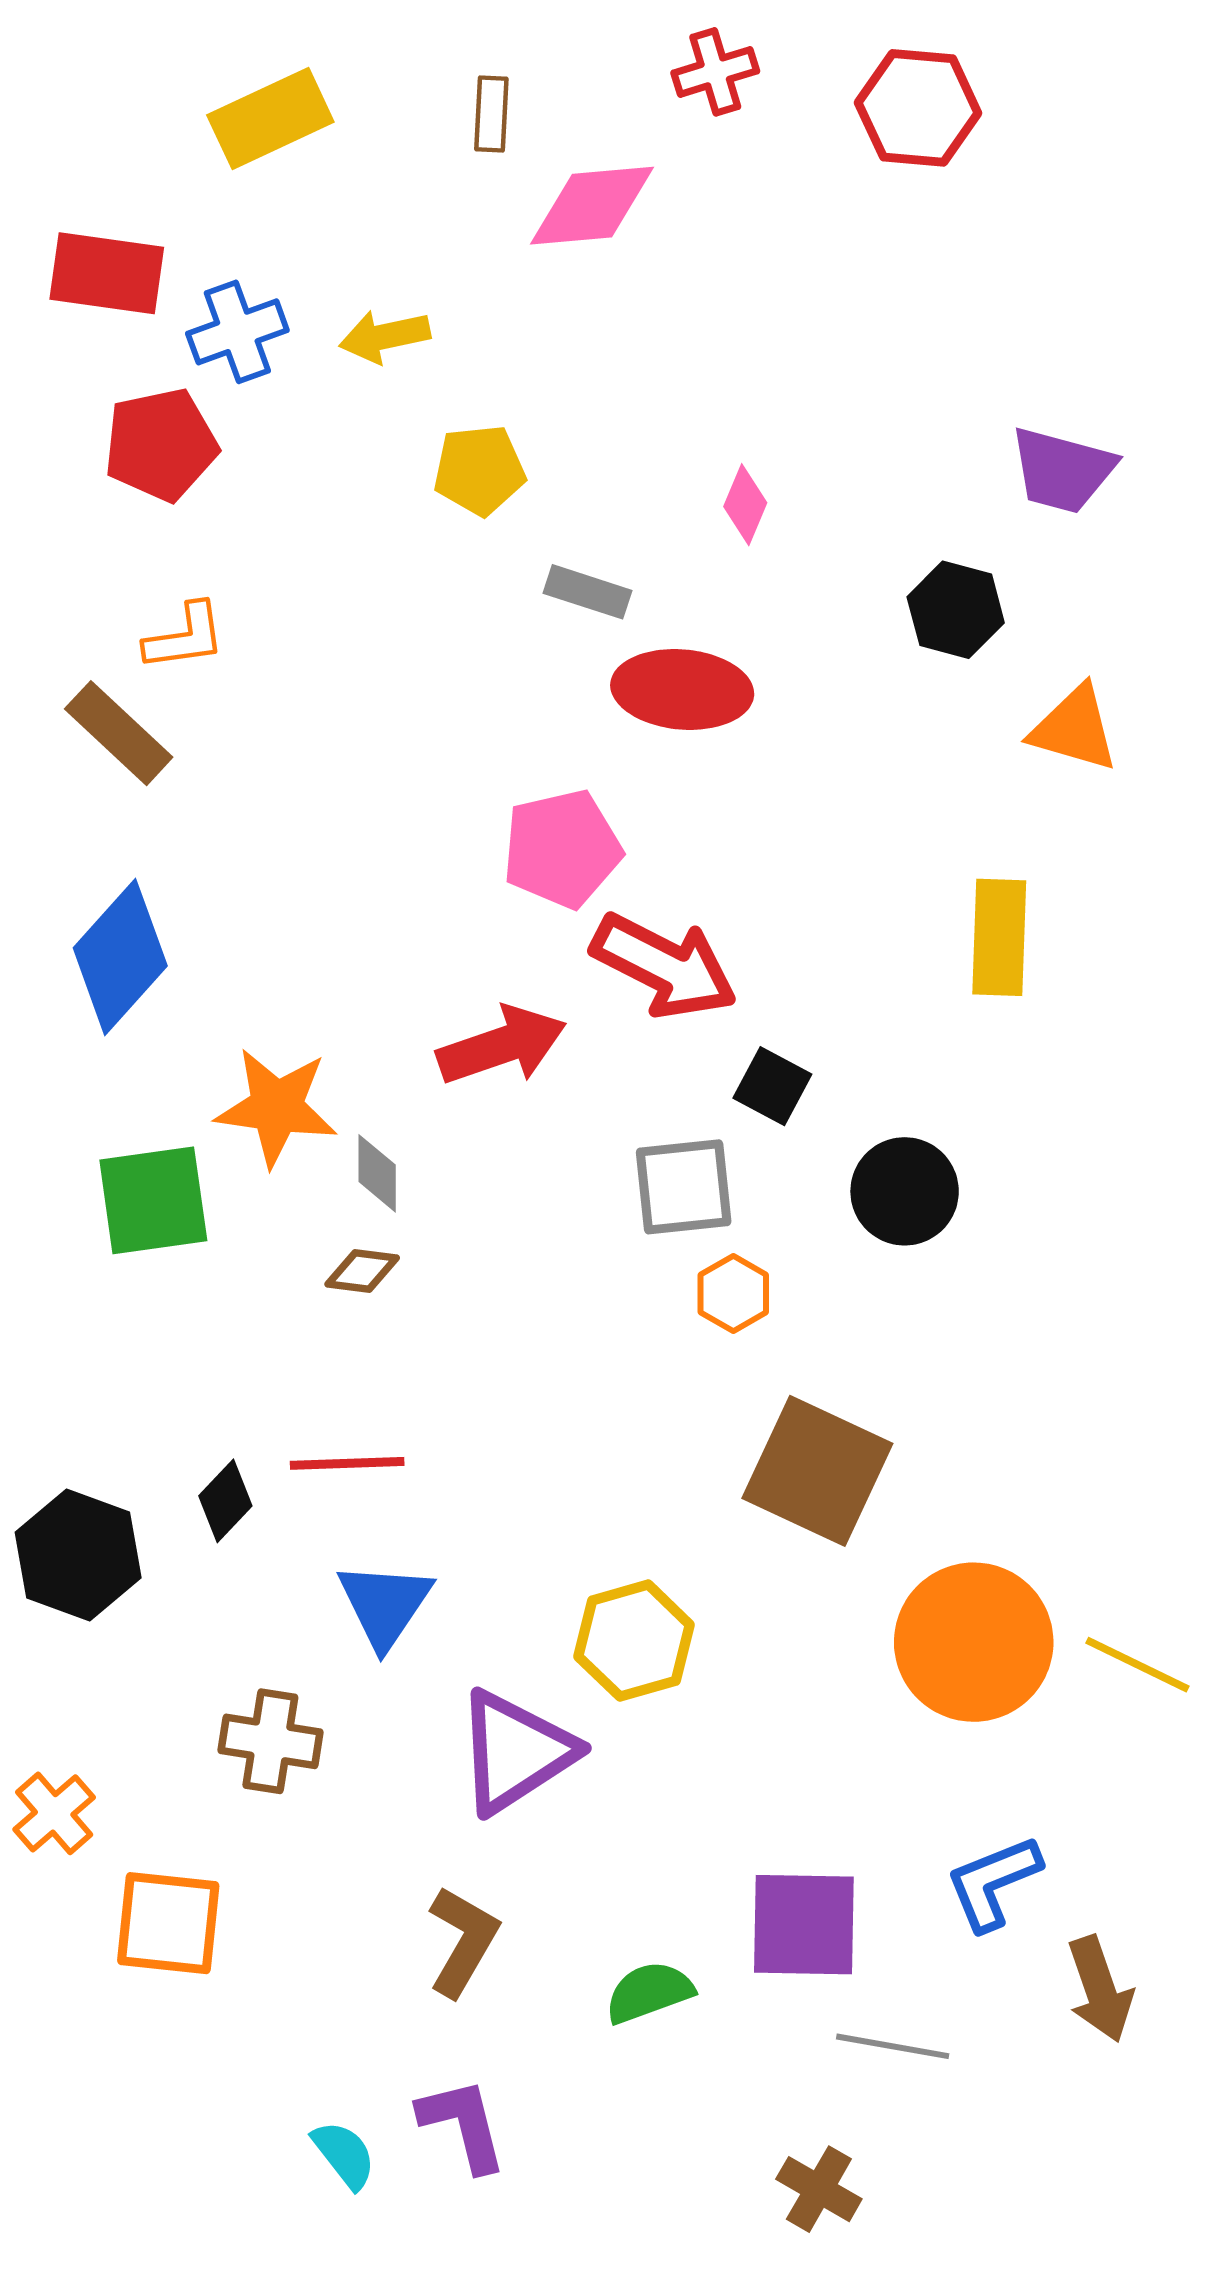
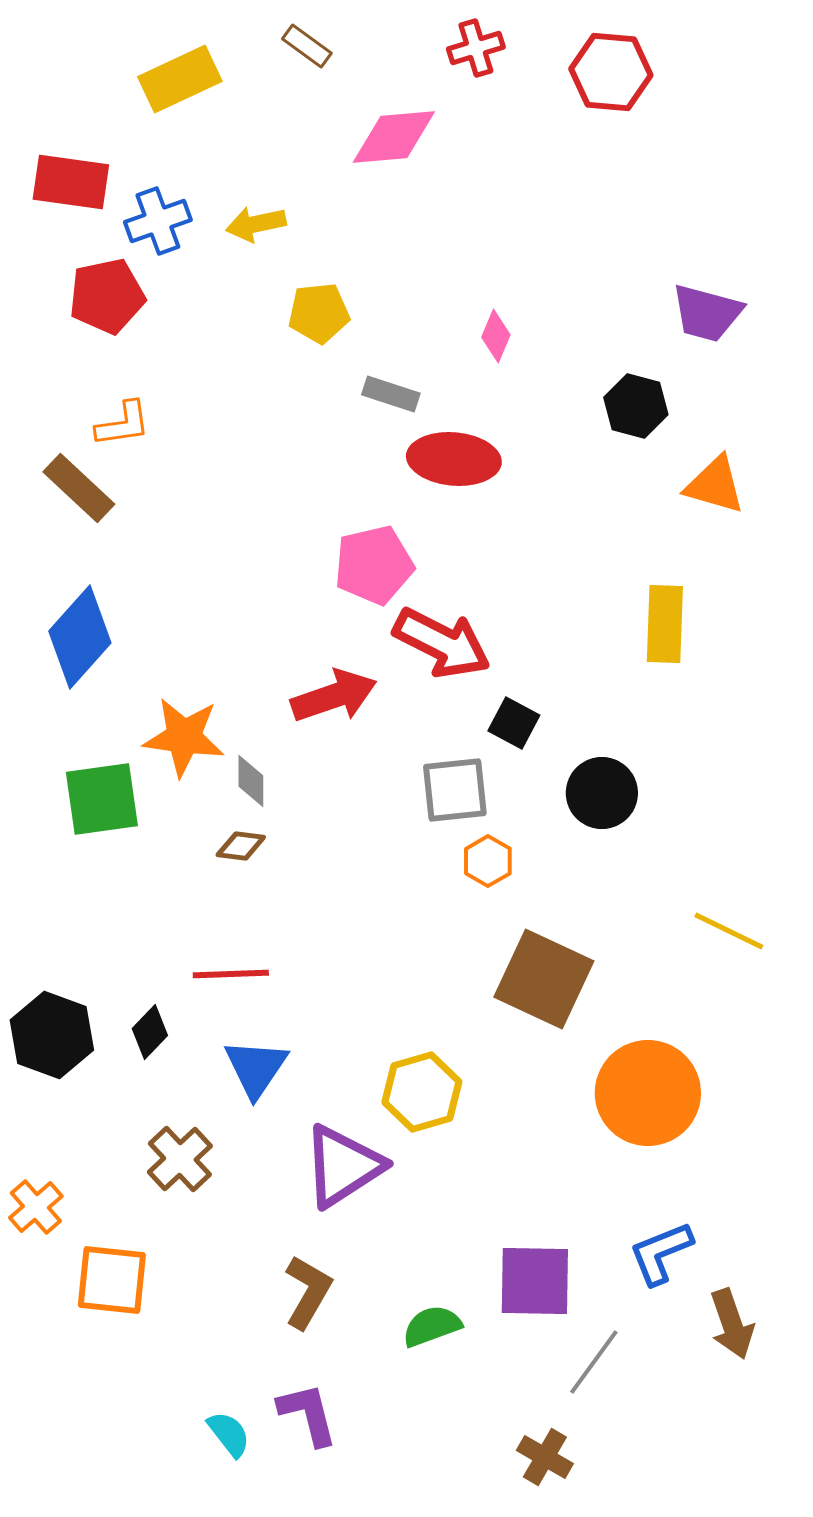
brown rectangle: (491, 114) -> (307, 46), moved, turned -57
black diamond: (225, 1501) -> (150, 1032), moved
yellow line: (1137, 1665) -> (729, 931), moved
brown cross: (270, 1741) -> (180, 1159), turned 38
gray line: (893, 2046) -> (594, 1362), turned -64

